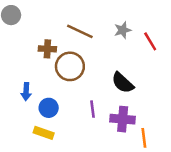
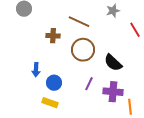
gray star: (123, 30) -> (113, 11), moved
brown circle: (70, 66) -> (83, 50), moved
purple line: (92, 109) -> (89, 84), turned 32

